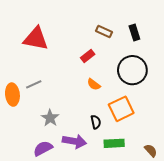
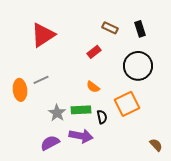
red triangle: (36, 39) -> (43, 35), turned -44
orange semicircle: (94, 84) -> (93, 87), moved
green rectangle: (114, 143) -> (81, 110), moved

